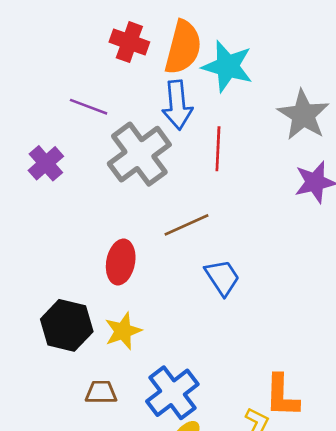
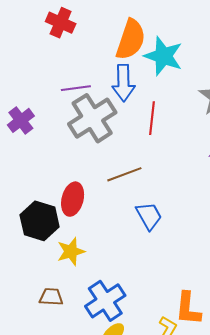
red cross: (129, 42) -> (61, 23), moved
purple line: (89, 107) -> (76, 88), moved, turned -32
black hexagon: (67, 325) -> (40, 221), moved

